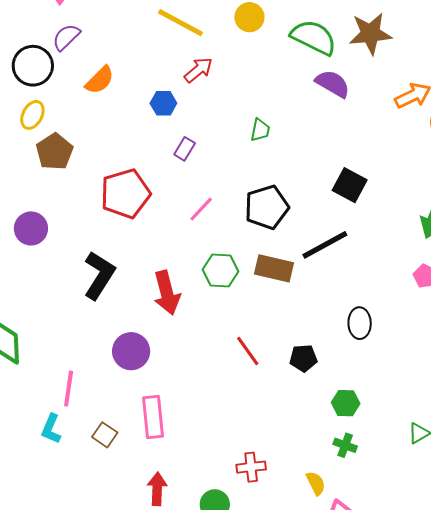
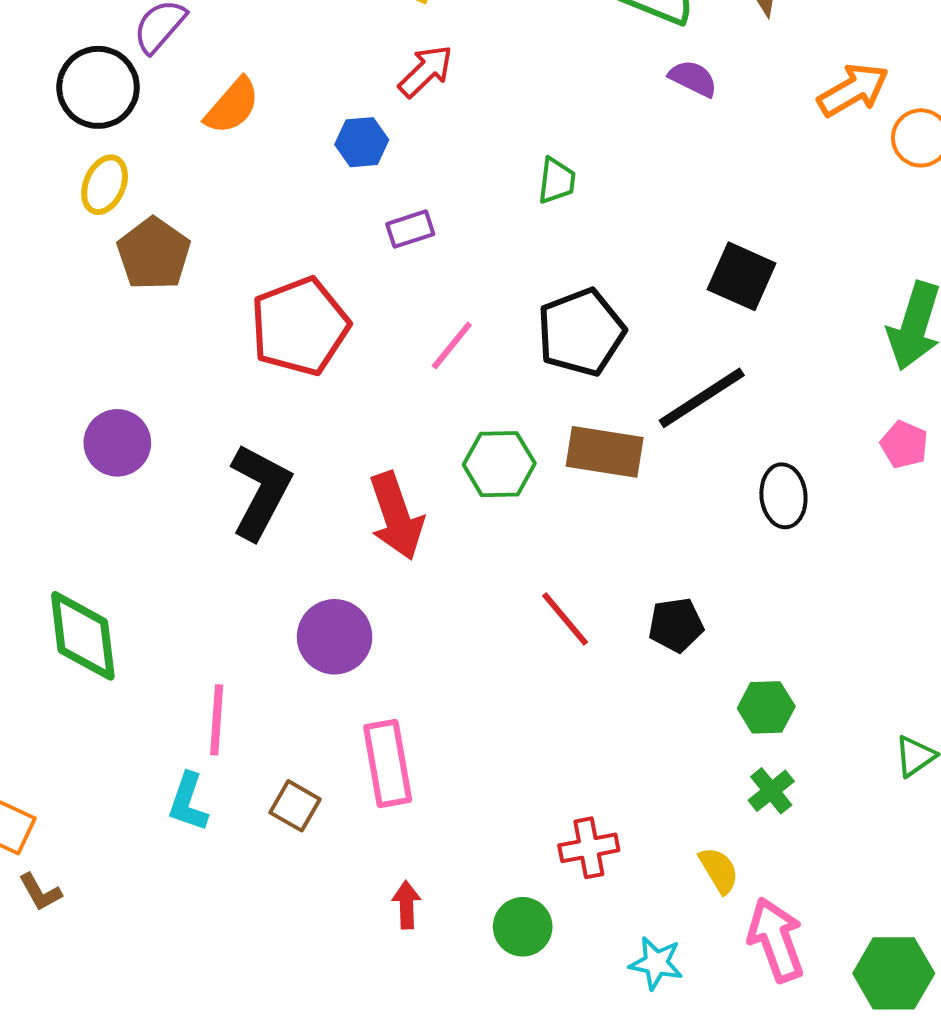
purple semicircle: (333, 84) -> (693, 78), size x0.7
purple rectangle: (185, 149) -> (410, 229), turned 45
purple circle: (31, 228) -> (117, 443), moved
black ellipse: (360, 323) -> (783, 496), moved
green cross: (345, 445) -> (771, 791), turned 35
red arrow: (157, 489) -> (406, 905), size x0.7

